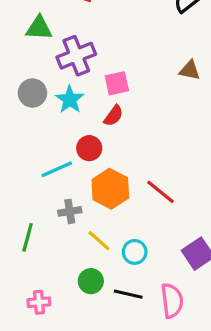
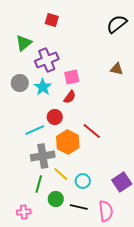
green triangle: (39, 28) -> (24, 43), turned -42
red line: (161, 192) -> (92, 131), moved
gray cross: (70, 211) -> (43, 156), size x1.6
green line: (28, 237) -> (39, 184), moved

